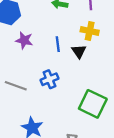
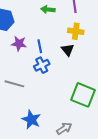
blue line: (58, 44) -> (40, 46), moved
blue cross: (49, 79) -> (42, 65), moved

